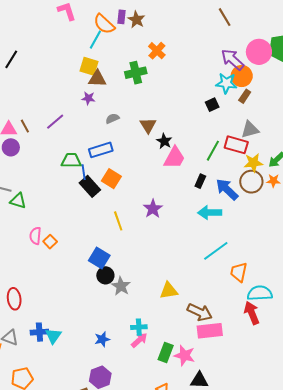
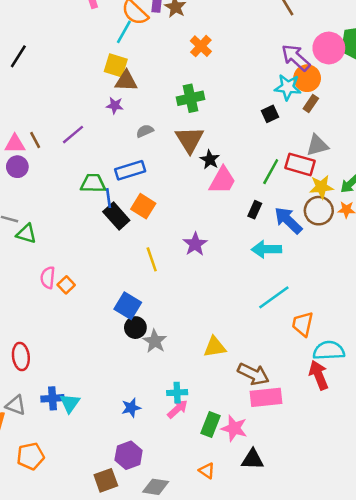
green cross: (136, 73) -> (191, 98), moved
brown triangle: (148, 125) -> (190, 140), size x1.4

